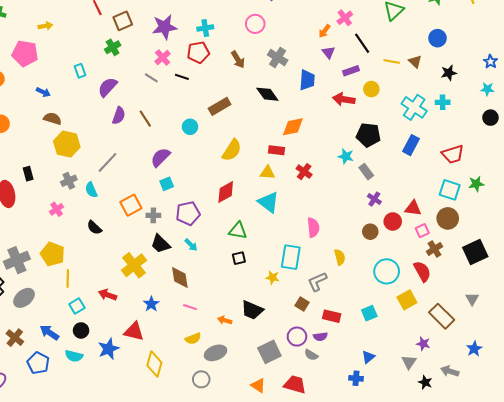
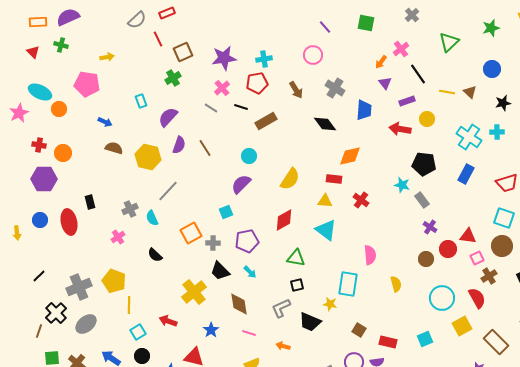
brown rectangle: (220, 106) -> (266, 121), moved
yellow hexagon: (67, 144) -> (148, 157), moved
purple semicircle: (160, 157) -> (241, 184), moved
gray L-shape: (317, 282) -> (281, 308), moved
black trapezoid: (252, 310) -> (310, 322), moved

